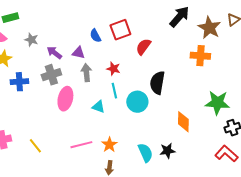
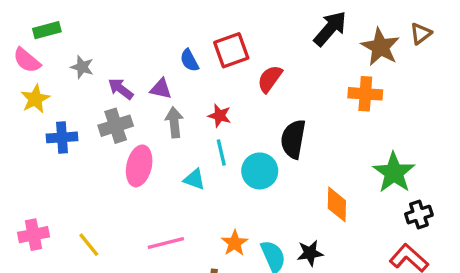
green star: (217, 103) -> (394, 173), turned 30
orange star: (109, 145) -> (235, 243), moved

